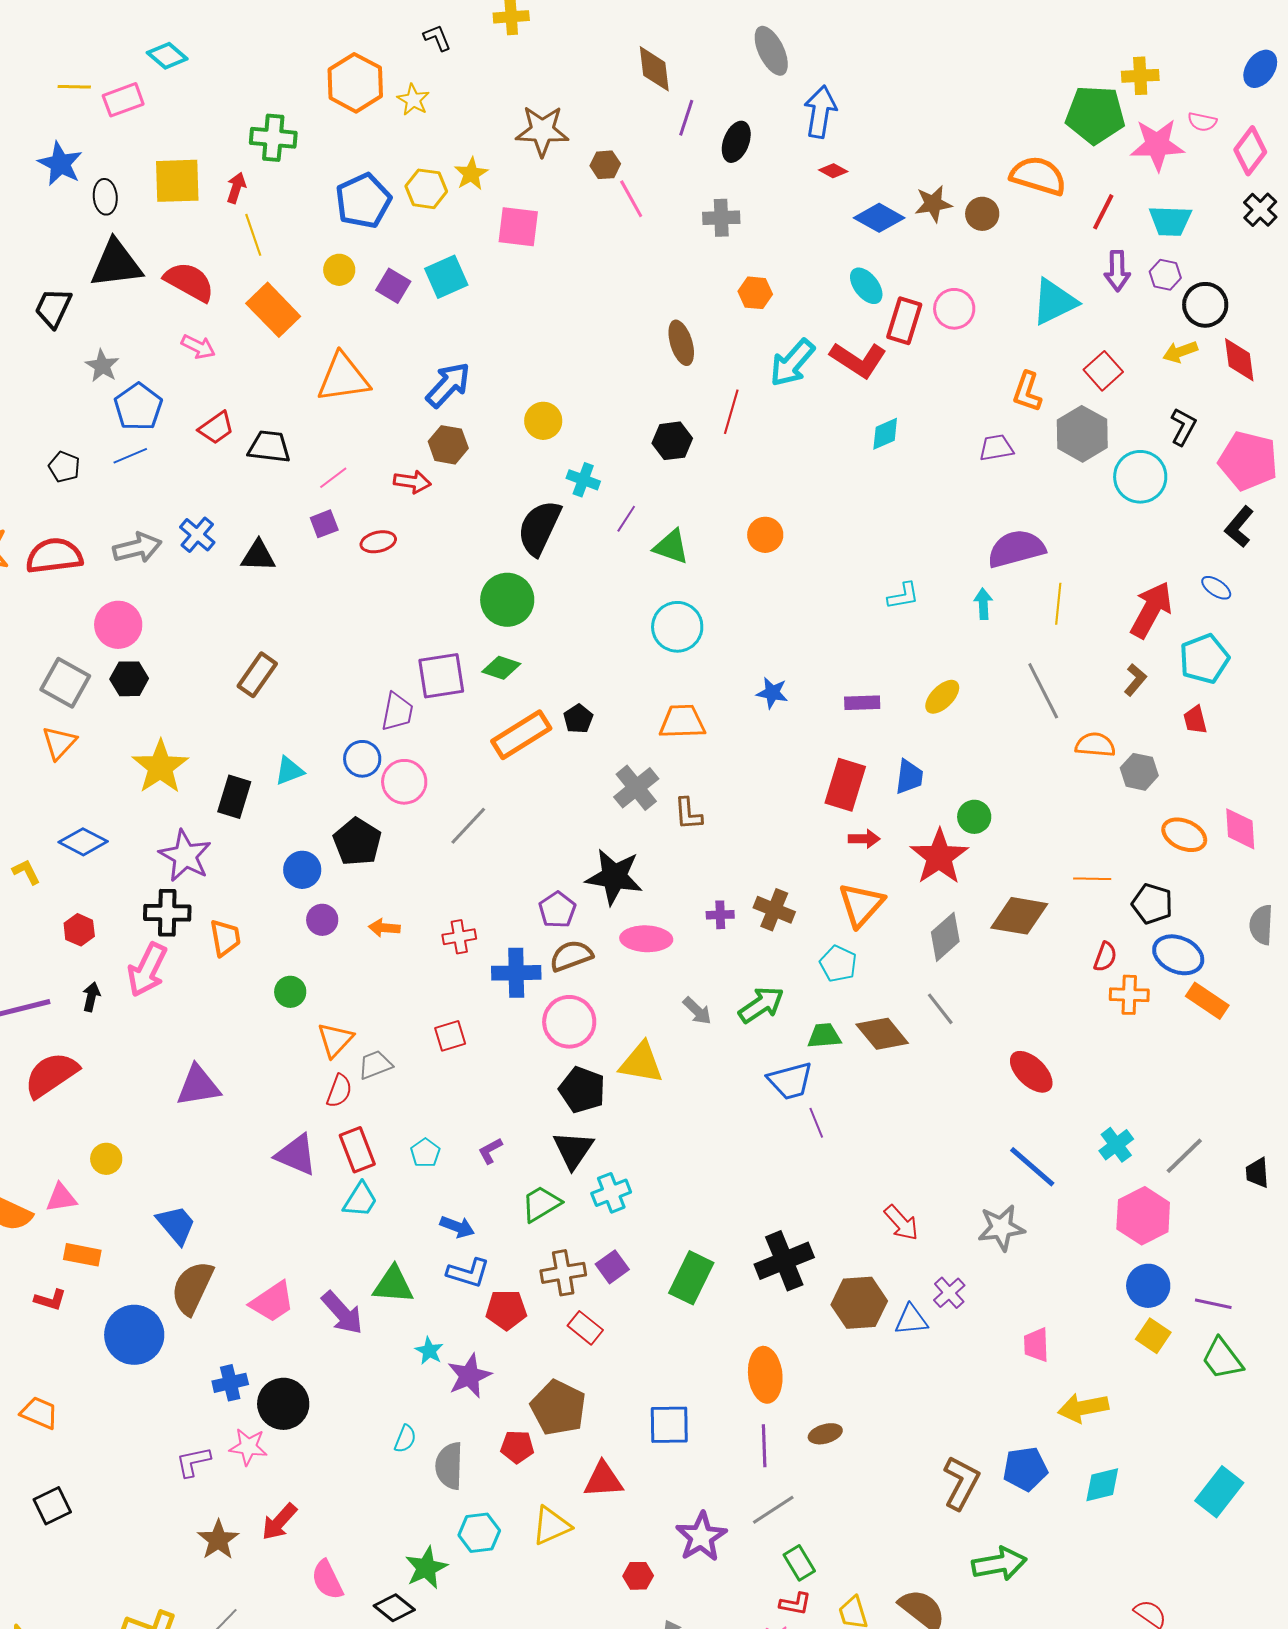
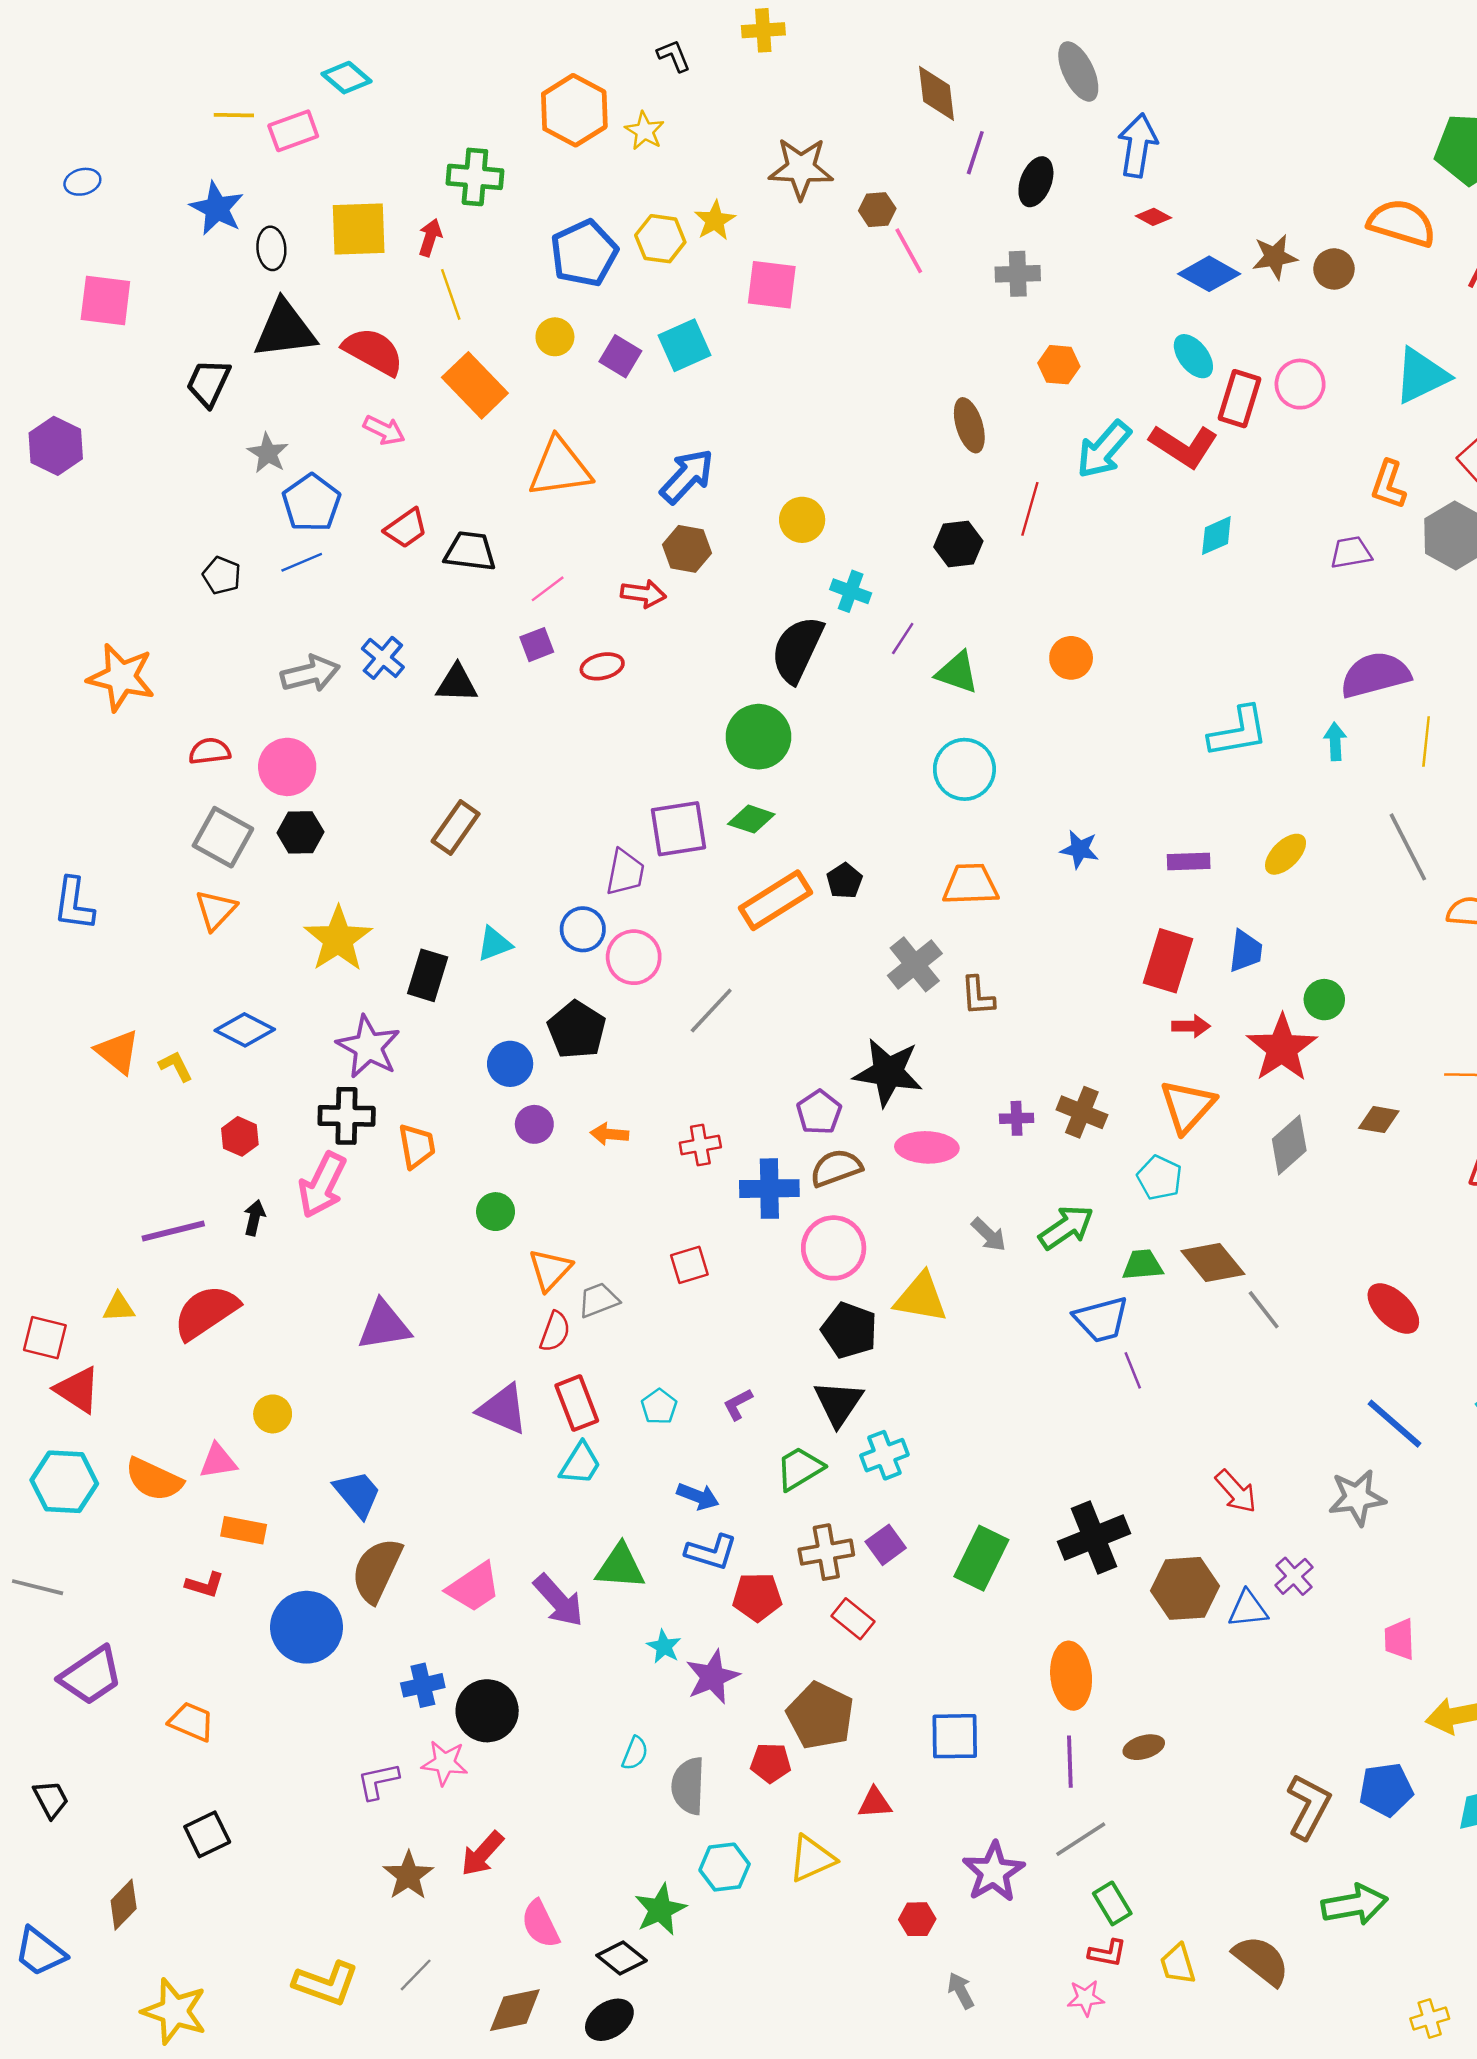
red semicircle: (54, 556) -> (210, 751), moved, size x0.6
cyan L-shape: (903, 596) -> (1238, 732), size x1.6
brown diamond: (1019, 916) -> (1379, 1120), size x0.6
gray line: (940, 1009) -> (1264, 1310), moved
red triangle: (603, 1480) -> (875, 1803), size x0.7

